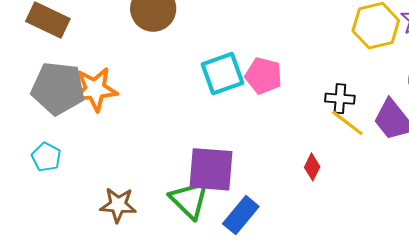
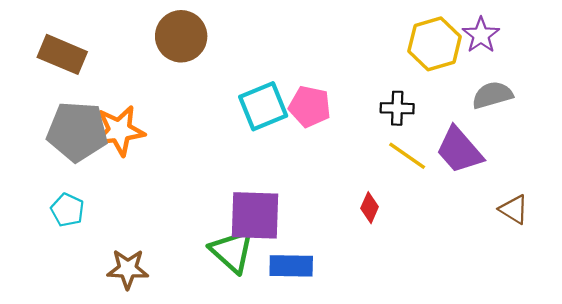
black cross: (340, 99) -> (397, 108), moved
brown star: (118, 205) -> (128, 269), moved
blue rectangle: (241, 215) -> (291, 266), turned 54

